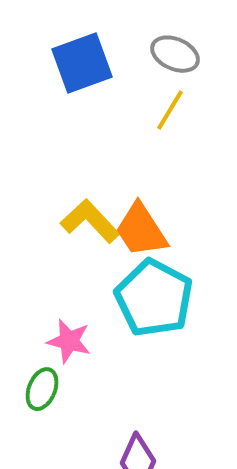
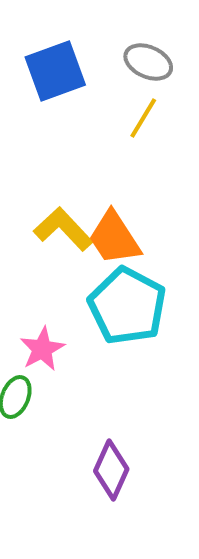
pink star: (69, 341) -> (42, 349), turned 30

